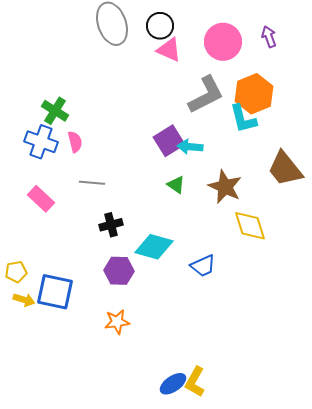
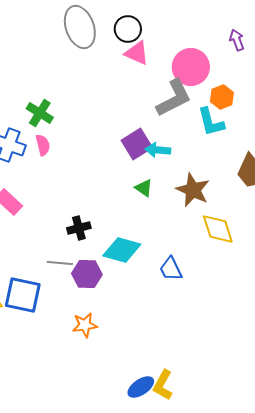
pink circle: (223, 42) -> (191, 67), moved
orange hexagon: (254, 94) -> (222, 97), size x0.6
green cross: (55, 111) -> (40, 113), moved
gray line: (92, 183) -> (60, 263), moved
blue trapezoid: (203, 266) -> (171, 269), turned 88

